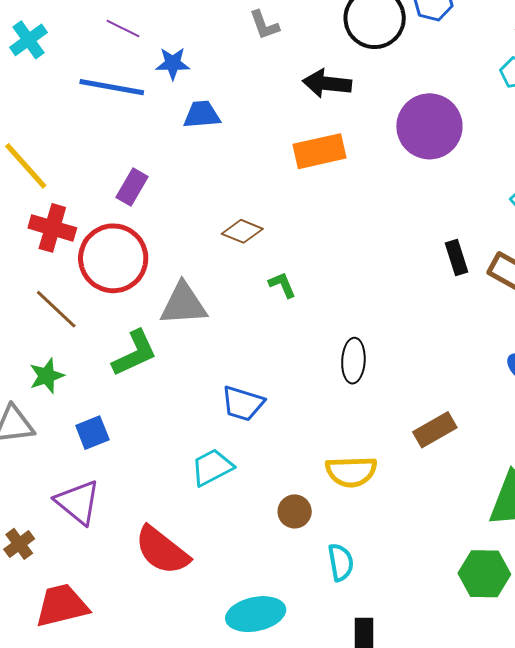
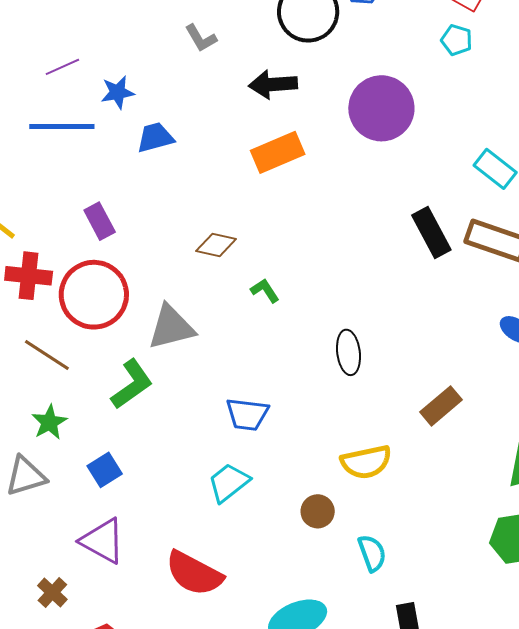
purple line: (123, 29) -> (62, 67), turned -40
purple rectangle: (132, 187) -> (100, 221), turned -48
black rectangle: (456, 258) -> (431, 233), size x1.4

